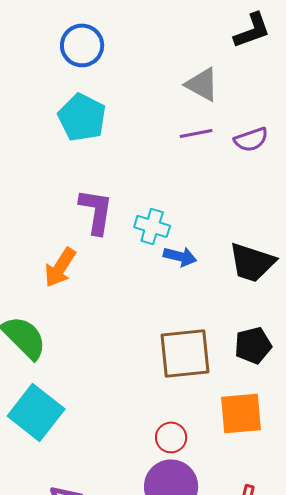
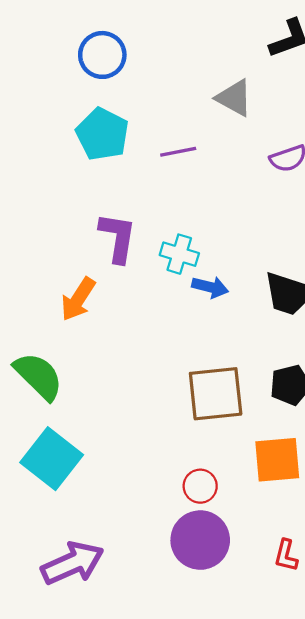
purple line: (196, 133) -> (178, 152), moved

